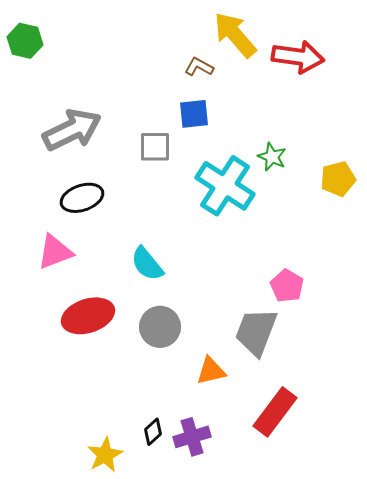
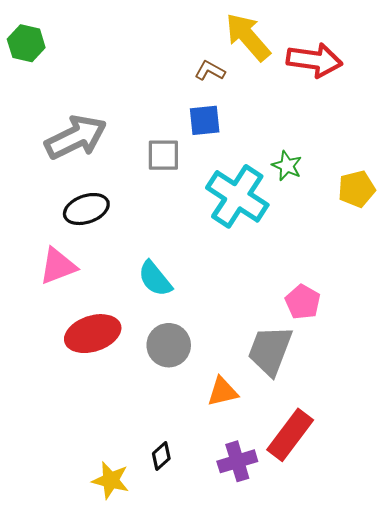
purple cross: (192, 437) -> (237, 461), moved
yellow star: (105, 455) -> (111, 480), turned -30

